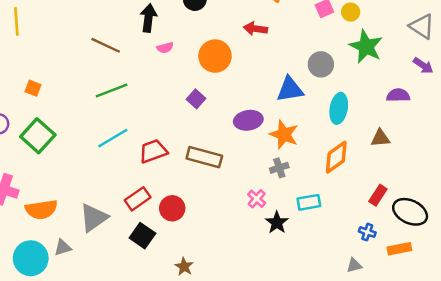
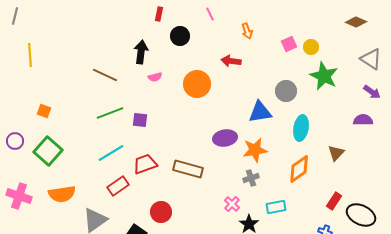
purple semicircle: (398, 95) -> (363, 120), moved
purple square: (196, 99) -> (140, 120), moved, turned -35
orange star: (284, 135) -> (255, 150), turned -30
brown triangle: (380, 138) -> (336, 153), turned -42
red rectangle: (138, 199) -> (118, 186), moved
orange semicircle: (41, 209) -> (62, 194), moved

